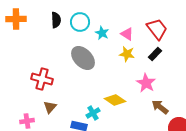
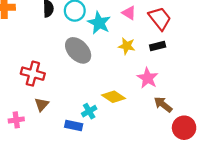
cyan star: (102, 33) -> (99, 23), size x1.5
pink triangle: (127, 34) -> (129, 13), moved
black rectangle: (155, 54) -> (158, 46), turned 32

